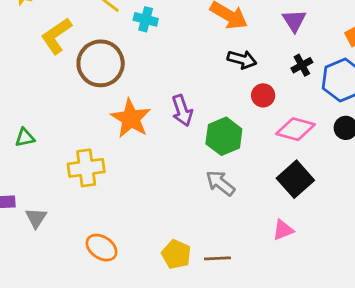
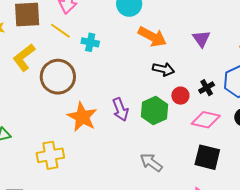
black cross: (302, 65) -> (207, 88), moved
green hexagon: (224, 136) -> (154, 111), moved
black square: (295, 179) -> (207, 157), turned -32

